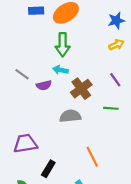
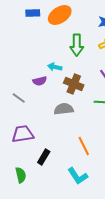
green arrow: (63, 45) -> (77, 45), moved
gray line: (22, 74) -> (19, 98), moved
brown cross: (81, 89) -> (74, 84), turned -30

